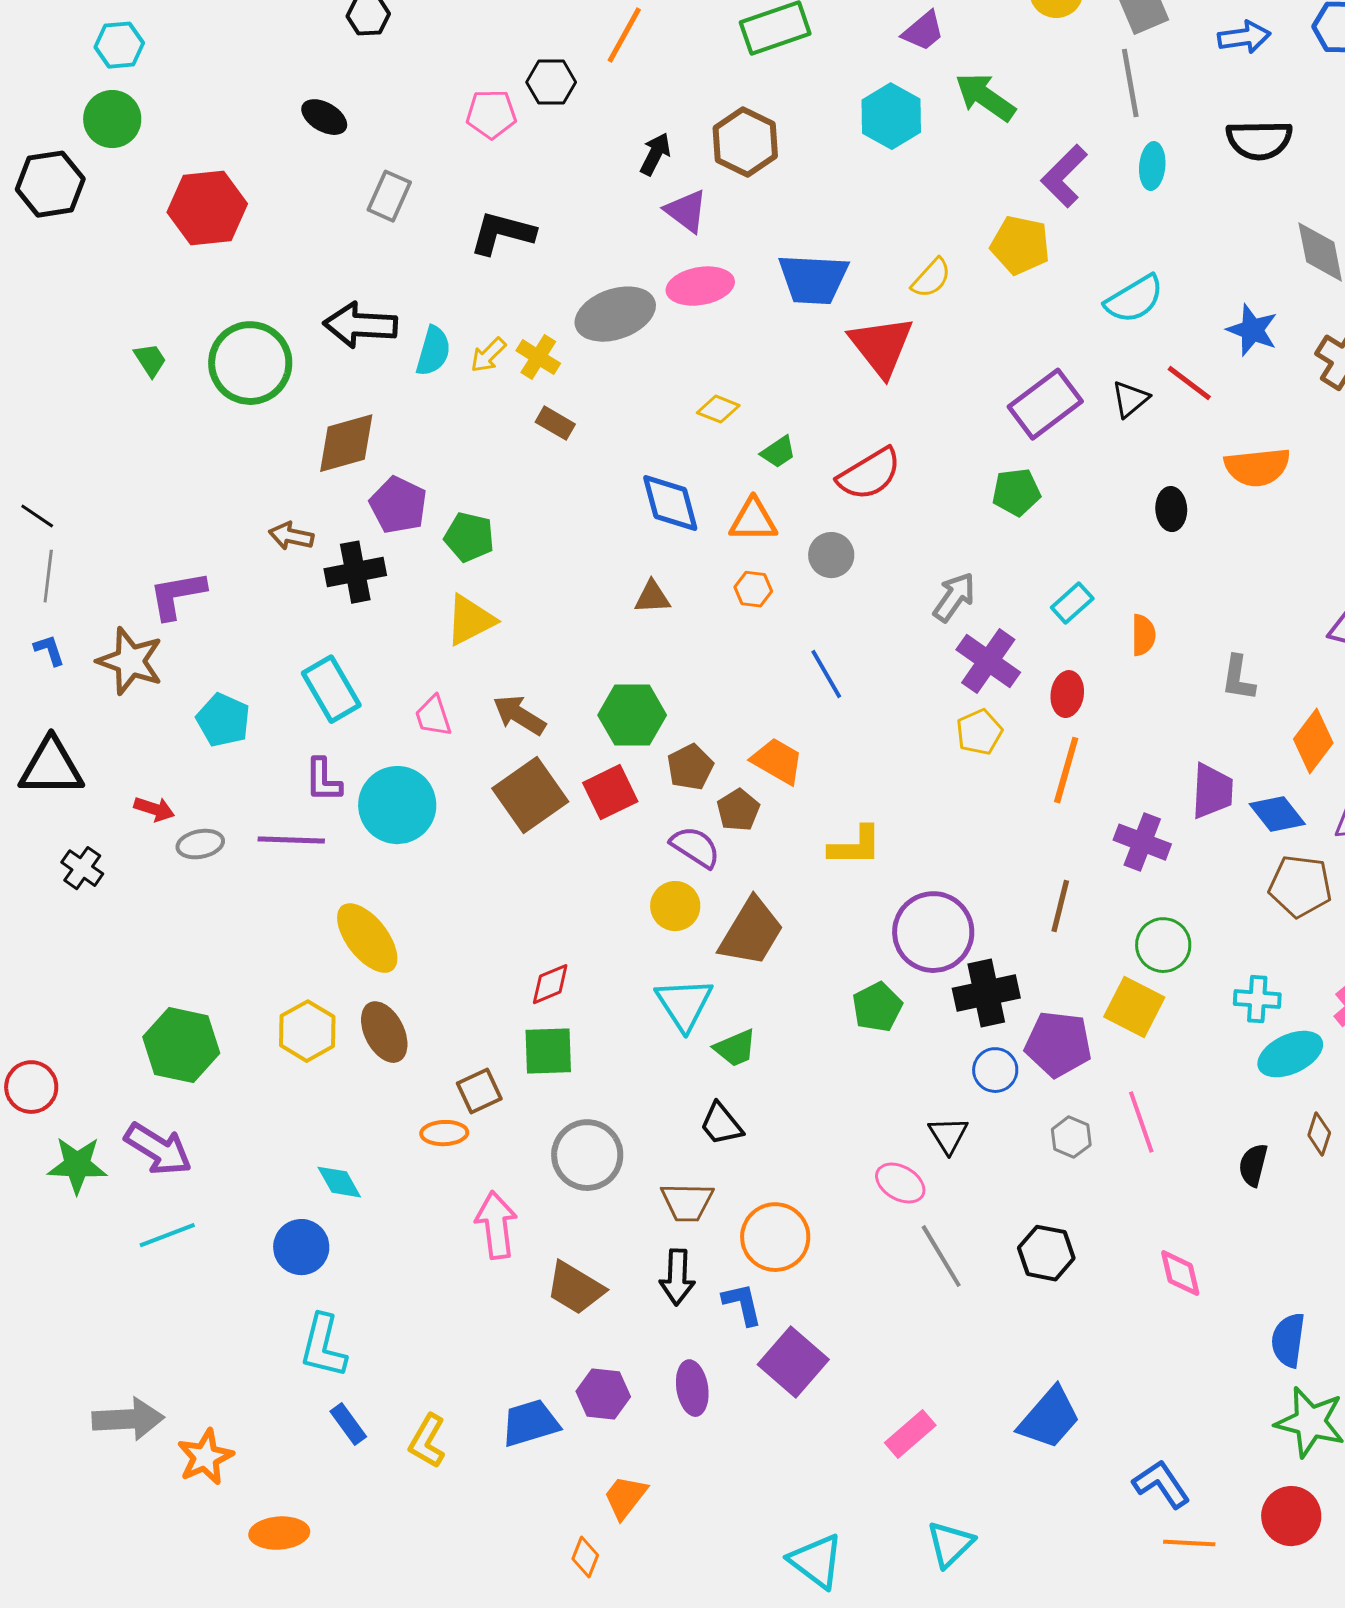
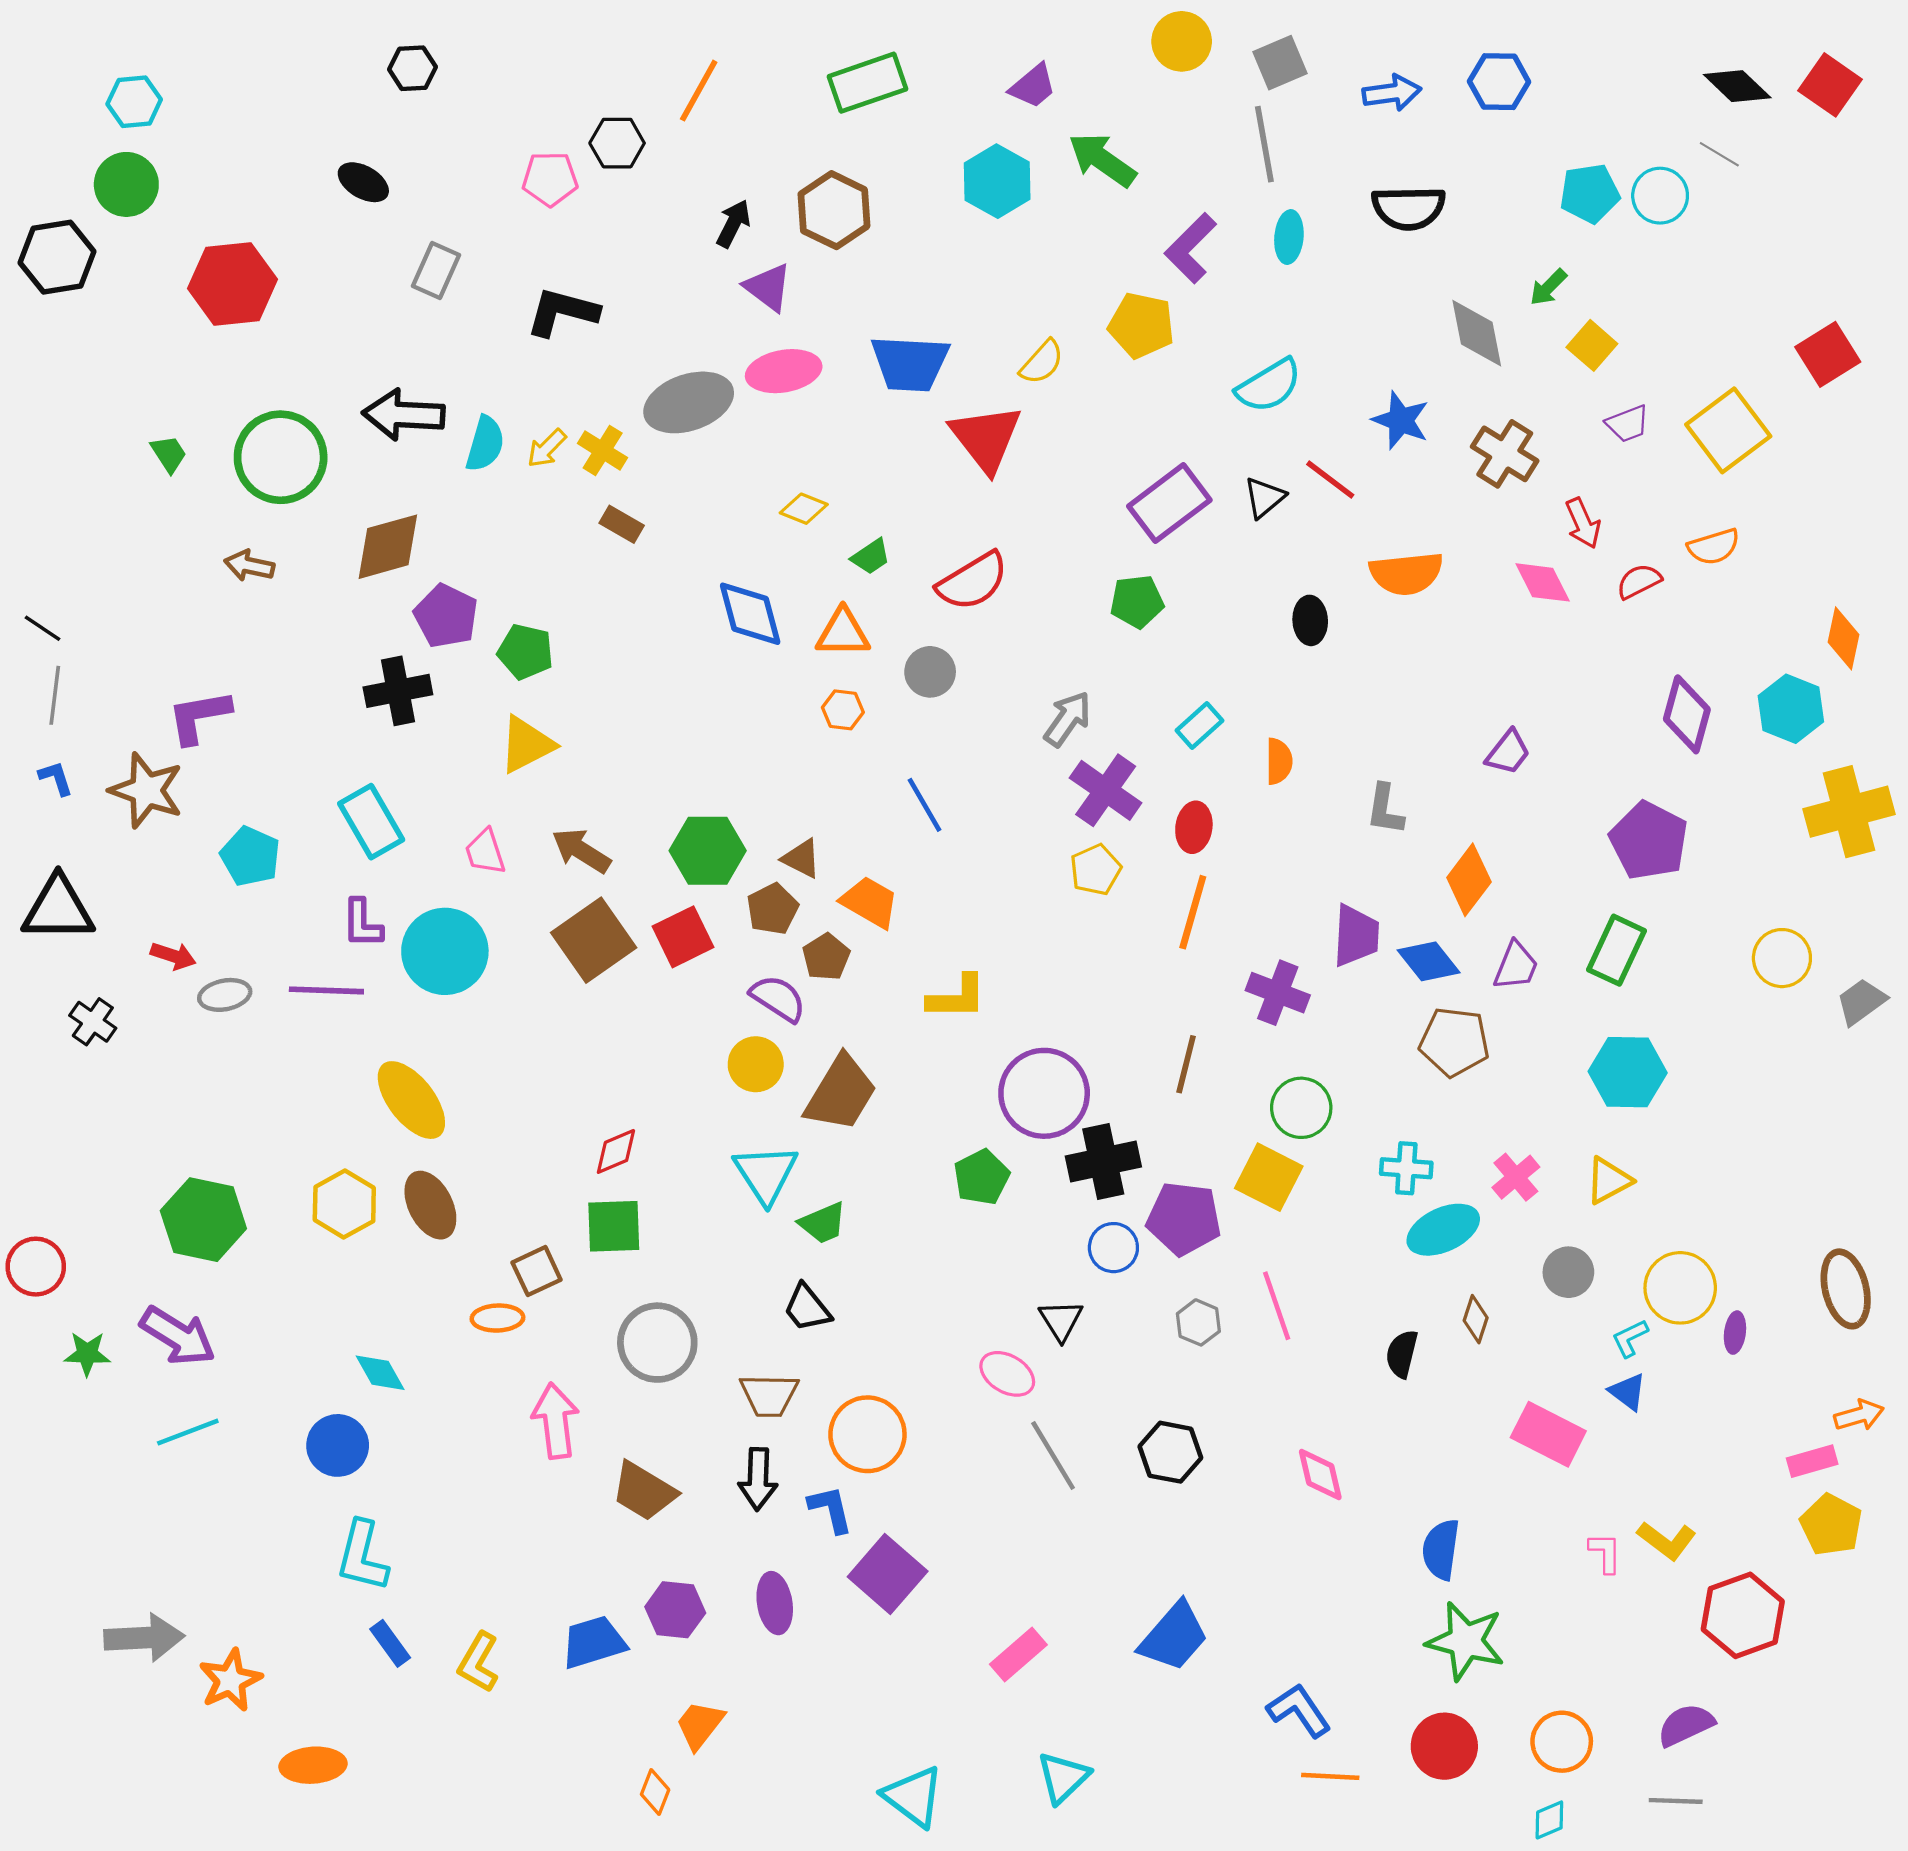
brown arrow: (291, 536) -> (249, 566), moved
brown triangle: (652, 597) -> (802, 859), moved, turned 30
green star: (77, 1165) -> (87, 1354), size x0.7

